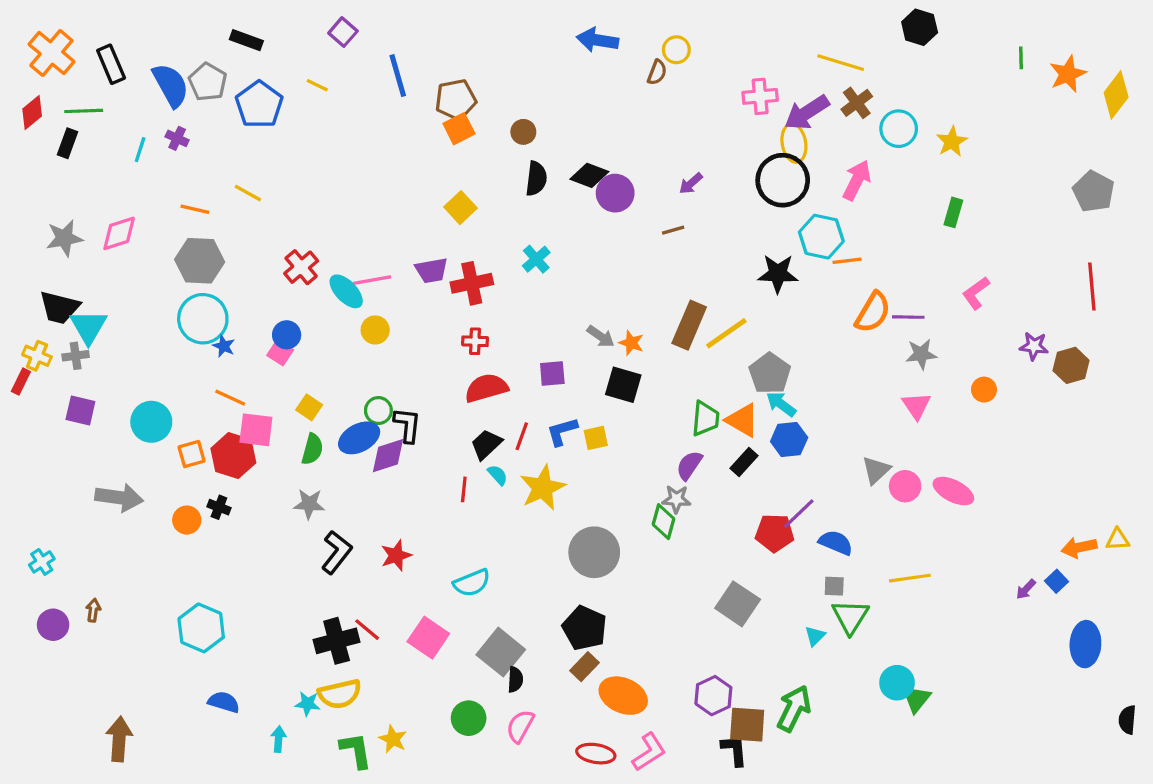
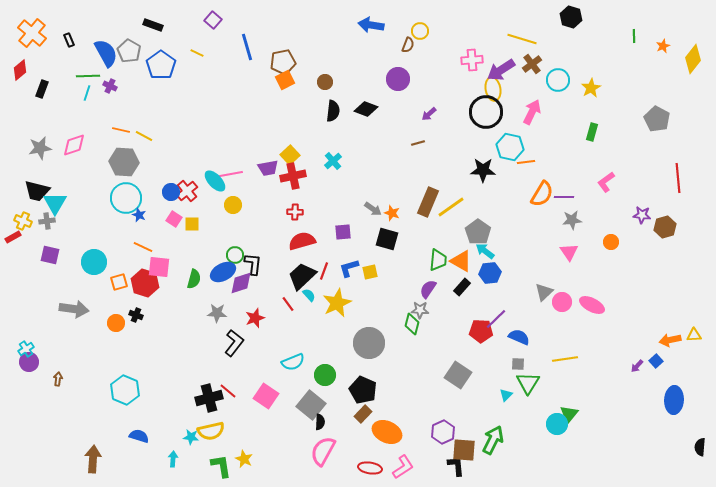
black rectangle: (111, 64) -> (69, 40), size x0.6
orange star: (1068, 74) -> (663, 46), size x0.6
green line: (84, 111) -> (88, 76), moved
gray pentagon: (1094, 191) -> (657, 119), moved
yellow line: (248, 193) -> (144, 136), moved
purple circle: (615, 193) -> (398, 79), moved
yellow square: (461, 208) -> (290, 155), moved
red cross: (301, 267) -> (187, 191), moved
blue circle: (287, 335) -> (171, 192), moved
red rectangle: (21, 382) -> (13, 237), turned 35
yellow square: (309, 407) -> (192, 224), moved, turned -35
black trapezoid: (486, 444) -> (302, 276), size x1.4
red line: (464, 489) -> (288, 304), turned -42
gray star: (309, 504) -> (217, 313), moved
black L-shape: (337, 552) -> (234, 343), moved
red star: (396, 555) -> (255, 318), moved
purple circle: (53, 625) -> (29, 362), moved
green triangle: (916, 699) -> (569, 414), moved
green circle: (469, 718) -> (325, 375), moved
pink semicircle: (520, 726) -> (323, 451), size x1.4
brown arrow: (119, 739) -> (93, 459), moved

